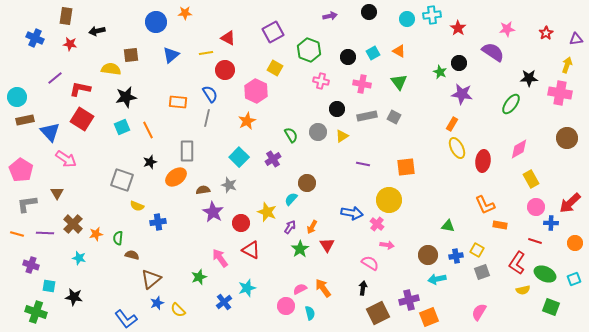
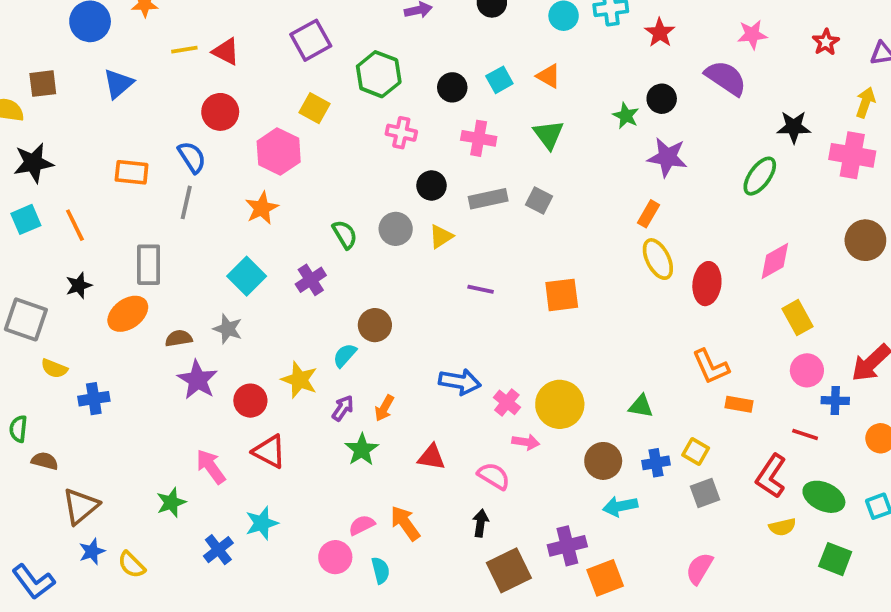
yellow line: (206, 53) -> (184, 50), moved
yellow circle: (389, 200) -> (560, 404), moved
red triangle: (327, 245) -> (432, 457), moved, turned -49

